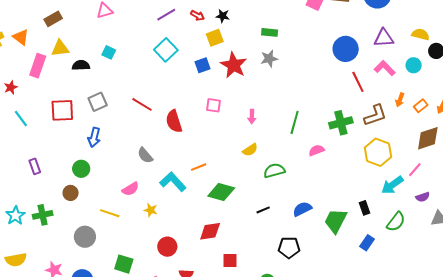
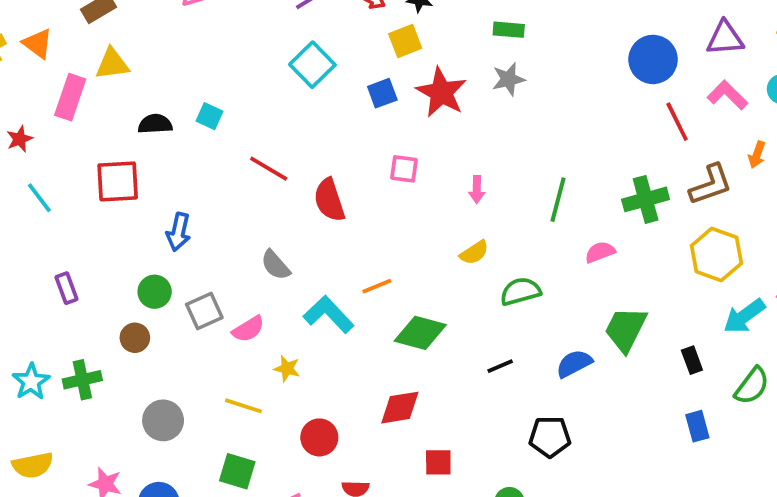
cyan square: (109, 52) -> (210, 116), moved
black semicircle: (81, 65) -> (155, 124), moved
gray square: (98, 102) -> (204, 311), moved
yellow line: (110, 213) -> (243, 406), moved
green trapezoid: (336, 221) -> (626, 329), moved
blue rectangle: (367, 243) -> (697, 426), turned -49

